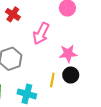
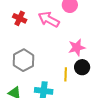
pink arrow: (41, 34) -> (49, 19), moved, turned 100

